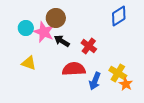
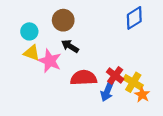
pink star: (44, 32) -> (50, 61), moved
red cross: (89, 46) -> (115, 75), moved
yellow triangle: (29, 63) -> (32, 53), moved

